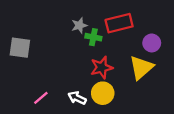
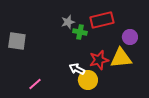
red star: (102, 68) -> (99, 60), moved
yellow triangle: (141, 68) -> (121, 58), turned 35
white arrow: (77, 98) -> (77, 69), moved

